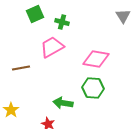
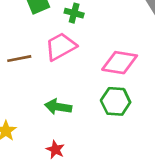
brown line: (21, 68) -> (19, 59), moved
green arrow: (63, 103) -> (58, 107), moved

